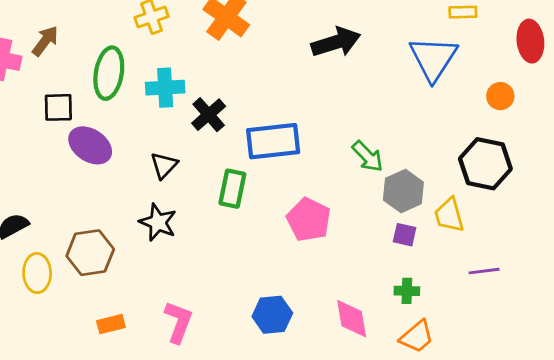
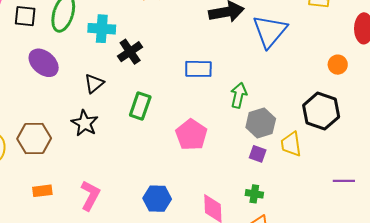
blue triangle: (433, 59) -> (270, 31), moved
black square: (58, 107) -> (25, 16), moved
blue rectangle: (273, 141) -> (198, 69), moved, size x0.7
green arrow: (368, 156) -> (239, 95), turned -130
purple line: (484, 271) -> (344, 181), moved

